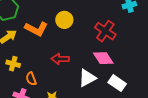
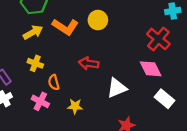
red cross: (105, 31) -> (158, 39), moved
pink diamond: (103, 58) -> (151, 69), moved
white rectangle: (117, 83) -> (164, 99), moved

